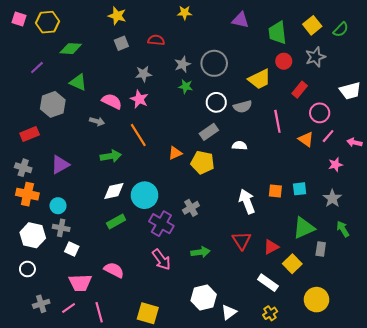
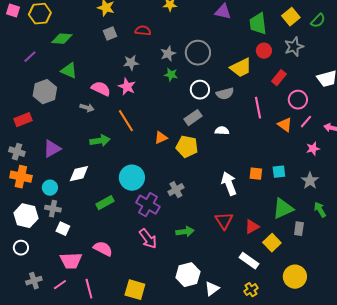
white diamond: (114, 191) -> (79, 174), moved

